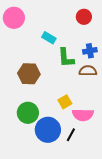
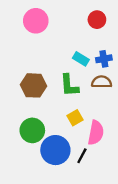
pink circle: (14, 18) -> (36, 21), moved
cyan rectangle: (49, 38) -> (81, 59), moved
green L-shape: (66, 58) -> (69, 85), moved
pink semicircle: (83, 115) -> (96, 133), turned -80

